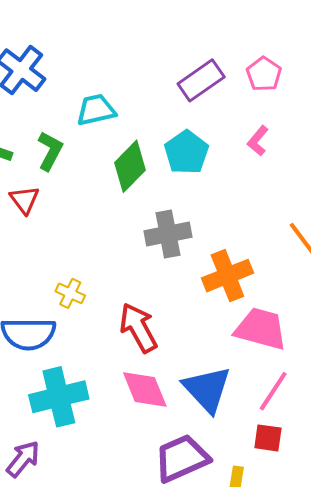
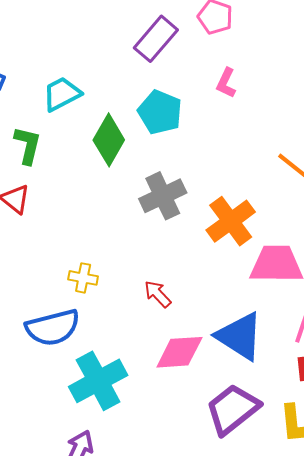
red arrow: (138, 328) -> (158, 294), size x0.6
pink diamond: (145, 390) -> (179, 352), turned -57

